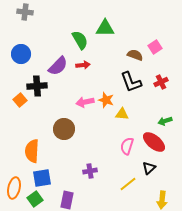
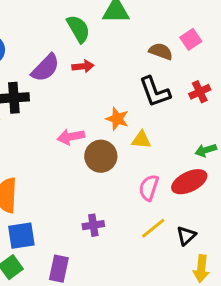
pink arrow: (85, 102) -> (71, 137), moved
brown circle: (64, 129) -> (101, 156), moved
red ellipse: (154, 142) -> (189, 182), turned -65
black triangle: (149, 168) -> (186, 236), moved
yellow line: (128, 184) -> (153, 228), moved

